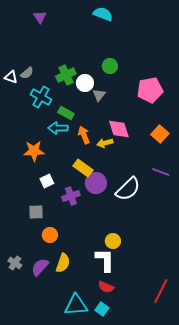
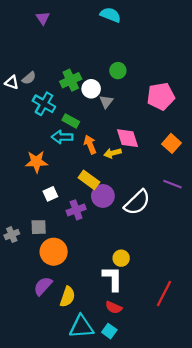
orange circle: (50, 235) -> (54, 252), size x1.6
gray cross: (15, 263) -> (12, 235), moved, turned 32
yellow semicircle: (63, 263) -> (68, 297), moved
red line: (161, 291) -> (164, 294), moved

